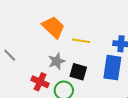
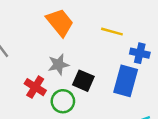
yellow line: (81, 41) -> (112, 32), moved

